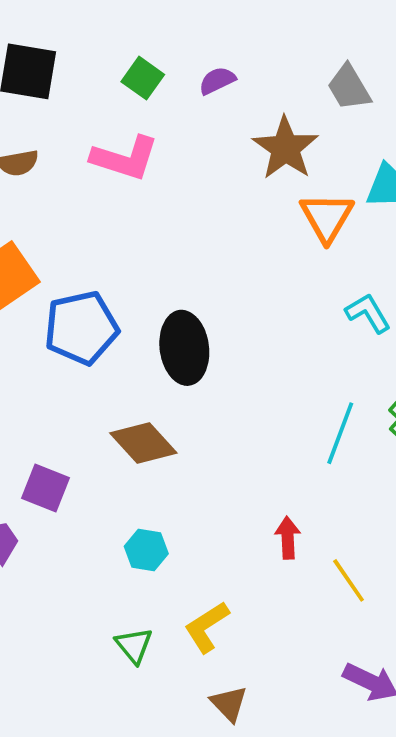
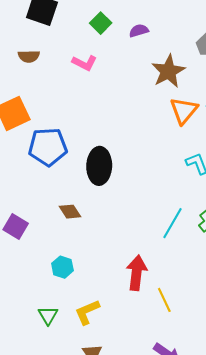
pink L-shape: (125, 158) -> (85, 63), size x0.7
brown diamond: (143, 443) -> (70, 212), size x0.7
red arrow: (288, 538) -> (137, 273), size x1.6

